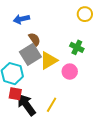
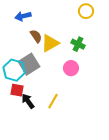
gray square: (30, 54) -> (29, 64), moved
yellow triangle: (49, 60) -> (50, 43), moved
black arrow: (26, 105) -> (28, 101), size x0.7

